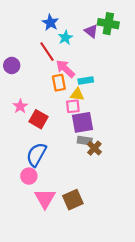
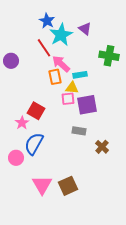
green cross: (108, 24) -> (109, 56), moved
cyan star: (65, 38) -> (61, 35), size x1.6
pink star: (20, 106) -> (22, 123), moved
purple square: (83, 122) -> (87, 105), moved
brown cross: (94, 148) -> (102, 147), moved
pink circle: (29, 176) -> (16, 158), moved

